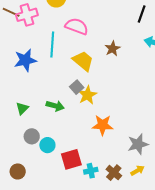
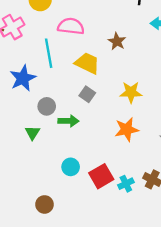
yellow star: (87, 95) -> (131, 92), moved, turned -30
gray circle: (32, 136) -> (47, 106), moved

